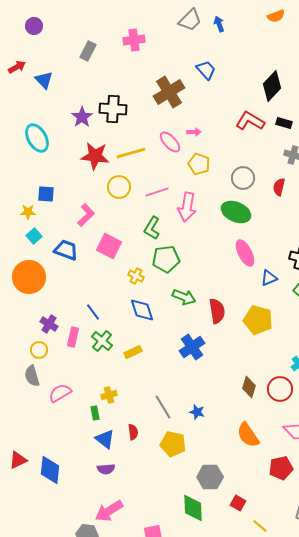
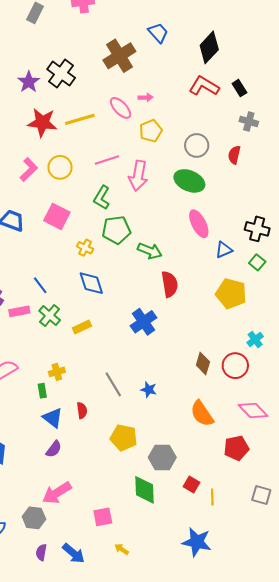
black diamond: (272, 86) -> (209, 47), moved
black cross: (113, 109) -> (61, 73), turned 32
black rectangle: (284, 123) -> (239, 88), turned 42
yellow pentagon: (199, 164) -> (151, 131), turned 30
yellow circle: (119, 187) -> (60, 167), moved
pink L-shape: (86, 215) -> (29, 169), moved
green arrow: (184, 297) -> (150, 251), moved
yellow pentagon: (258, 320) -> (231, 294), moved
pink rectangle: (73, 337) -> (19, 311), turned 66
yellow pentagon: (173, 444) -> (124, 438), moved
purple semicircle: (106, 469) -> (54, 449), turned -48
yellow line: (260, 526) -> (212, 497), moved, turned 49

